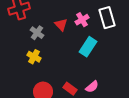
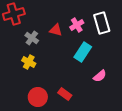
red triangle: (61, 25) -> (56, 30), turned -32
pink semicircle: (92, 87) -> (100, 76), moved

